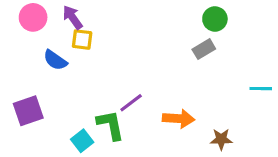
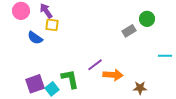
green circle: (215, 19) -> (147, 19), moved
purple line: (131, 103) -> (95, 65), moved
purple square: (28, 111) -> (35, 84), moved

